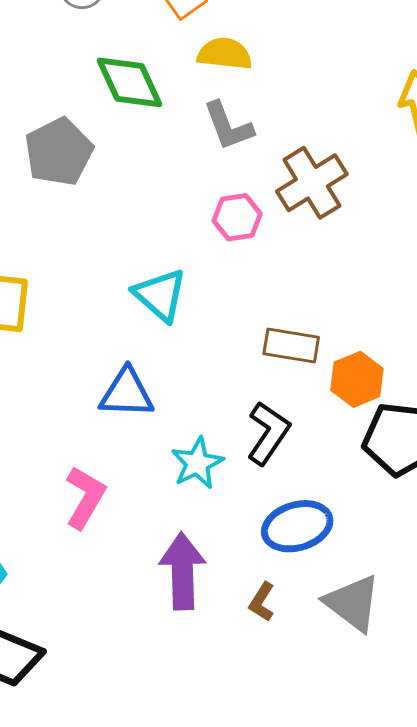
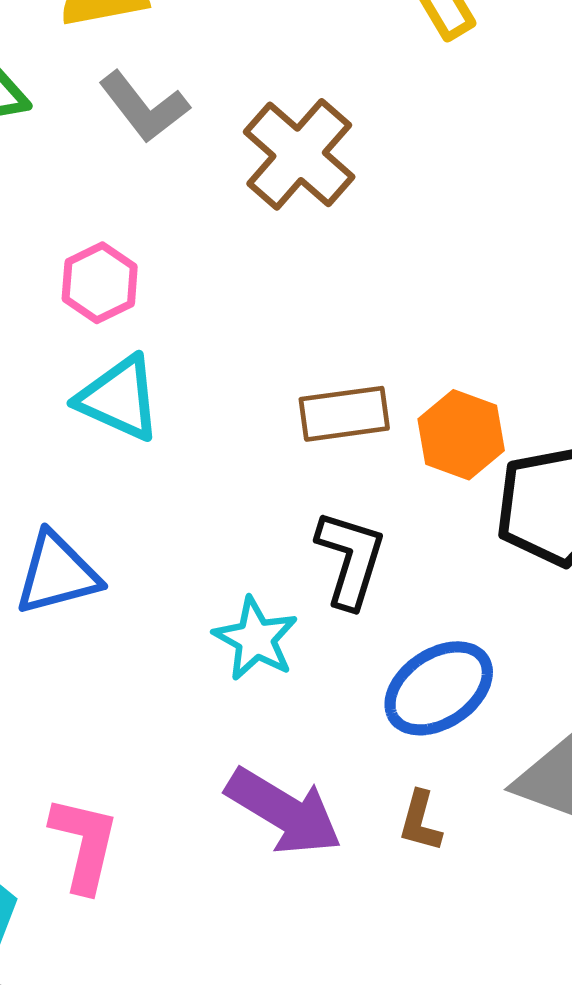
pink hexagon: (237, 217) -> (100, 283), moved
blue triangle: (127, 393) -> (57, 574), moved
pink L-shape: (85, 497) -> (84, 844), moved
purple arrow: (182, 571) -> (284, 811), turned 140

